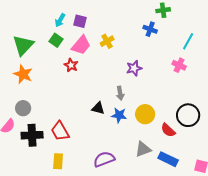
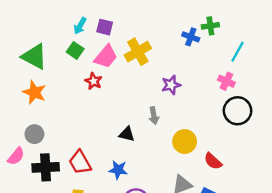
green cross: (163, 10) -> (210, 26), moved
yellow cross: (107, 41) -> (138, 52), size x1.5
green triangle: (23, 45) -> (34, 57), turned -45
blue star: (119, 115) -> (118, 170), moved
black circle: (188, 115) -> (237, 111), moved

